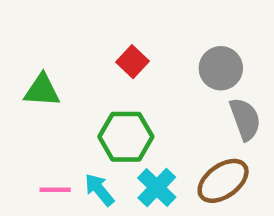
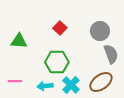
pink line: (55, 190) -> (15, 81), moved
cyan arrow: (99, 190) -> (45, 86), turned -56

